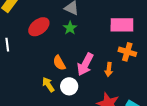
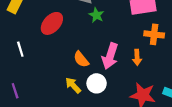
green star: (70, 28) -> (96, 15), moved

